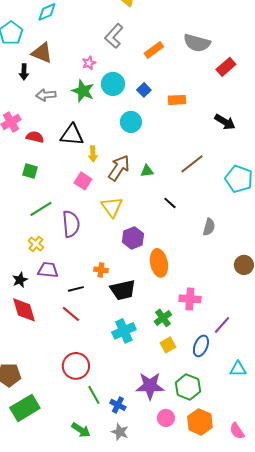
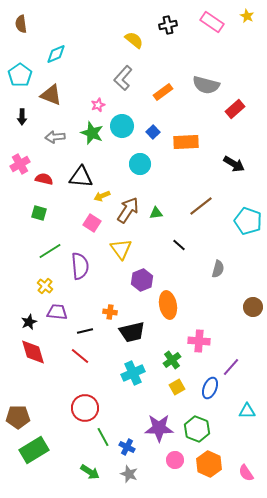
black arrow: (24, 72) -> (22, 117), moved
orange rectangle: (177, 100) -> (186, 142), size x1.4
yellow arrow: (93, 154) -> (102, 196), turned 70

